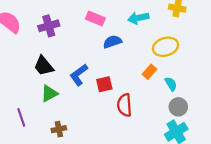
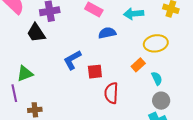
black trapezoid: (44, 66) -> (36, 33), moved
green triangle: (49, 93) -> (25, 74), moved
brown cross: (59, 129) -> (35, 110), moved

